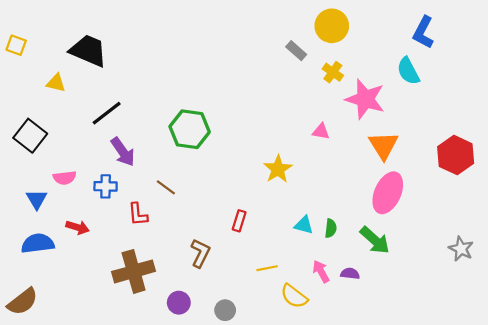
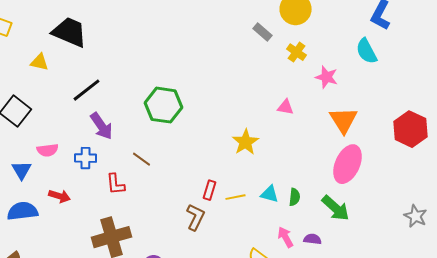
pink star: (365, 99) -> (326, 77), size x0.6
brown L-shape: (200, 253) -> (196, 217), moved
yellow line: (267, 268) -> (236, 197), moved

